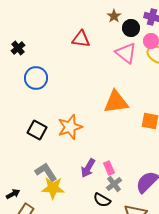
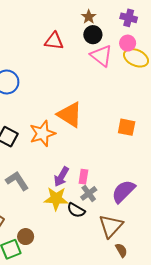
black circle: (131, 28) -> (93, 35), moved
orange triangle: (116, 102) -> (70, 115), moved, turned 40
pink rectangle: (109, 168) -> (83, 177), turned 32
yellow star: (53, 188) -> (56, 199), moved

